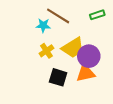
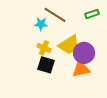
yellow cross: (46, 51) -> (44, 48), turned -32
black square: (58, 77) -> (46, 65), moved

